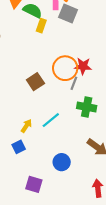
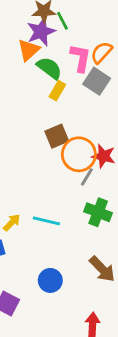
brown square: (35, 82) -> (57, 136), moved
cyan line: (51, 120) -> (46, 221), turned 42

